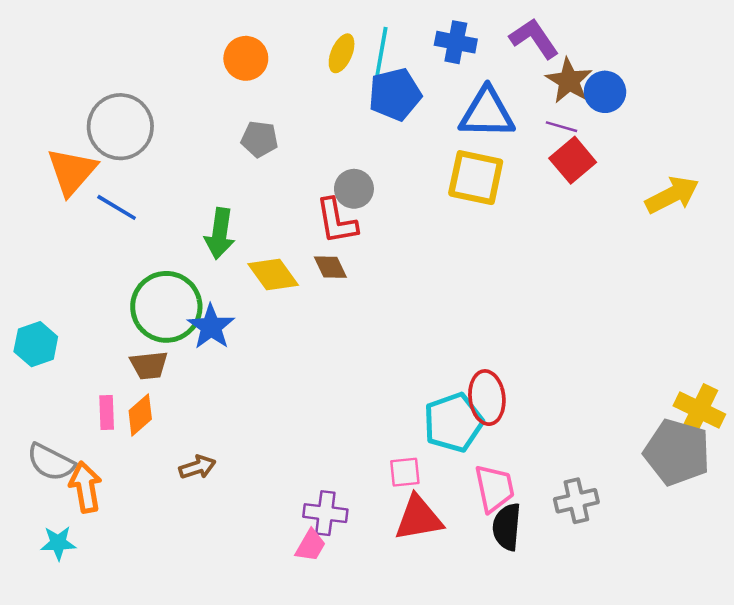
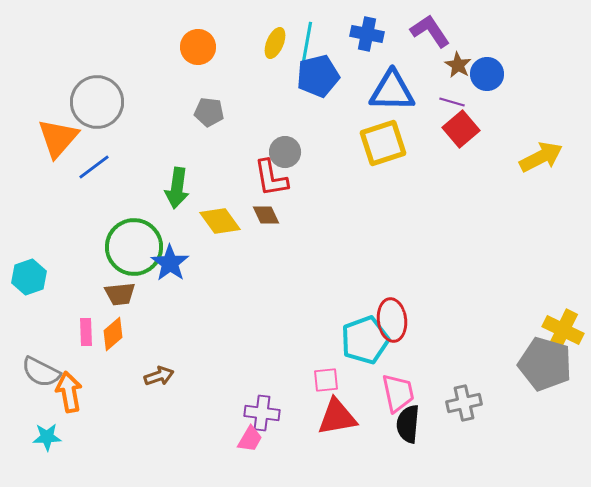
brown star: (569, 81) -> (458, 65), size x0.7
yellow square: (476, 178) -> (383, 143), turned -30
blue line: (117, 207) -> (94, 167), turned -68

